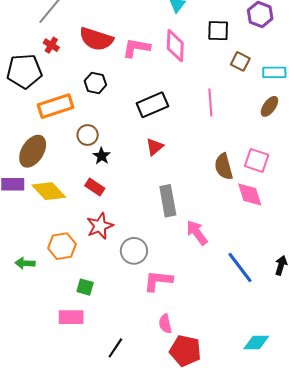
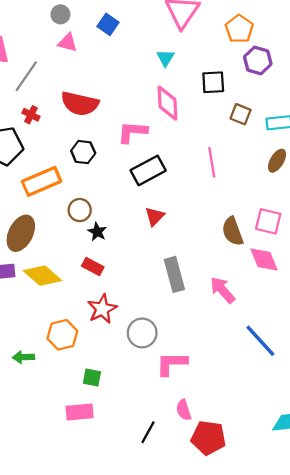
pink L-shape: (136, 48) -> (132, 132), moved
pink arrow: (197, 233) -> (222, 290), moved
black line: (115, 348) -> (148, 432), moved

